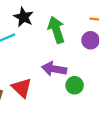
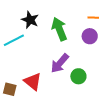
purple arrow: (54, 69) -> (60, 63), turned -55

